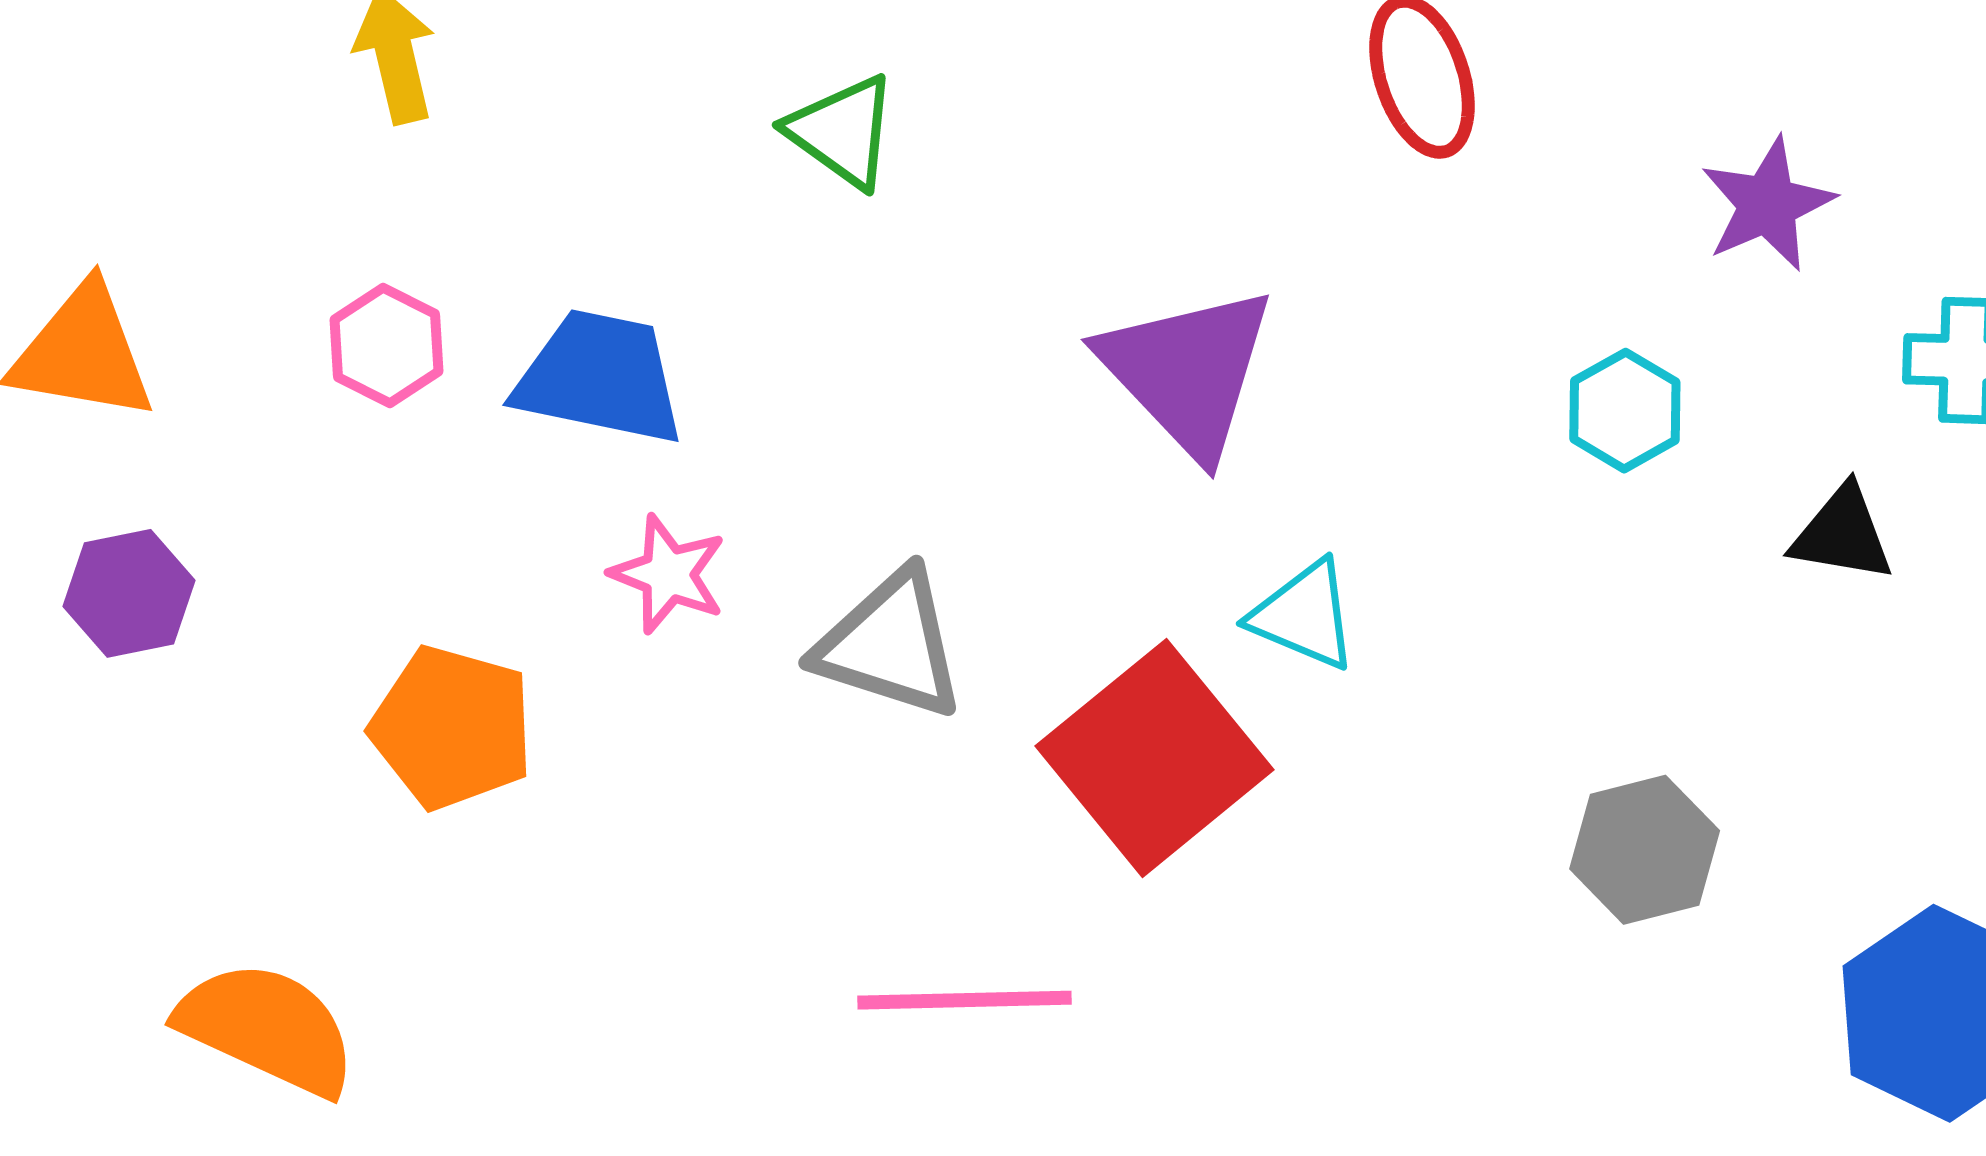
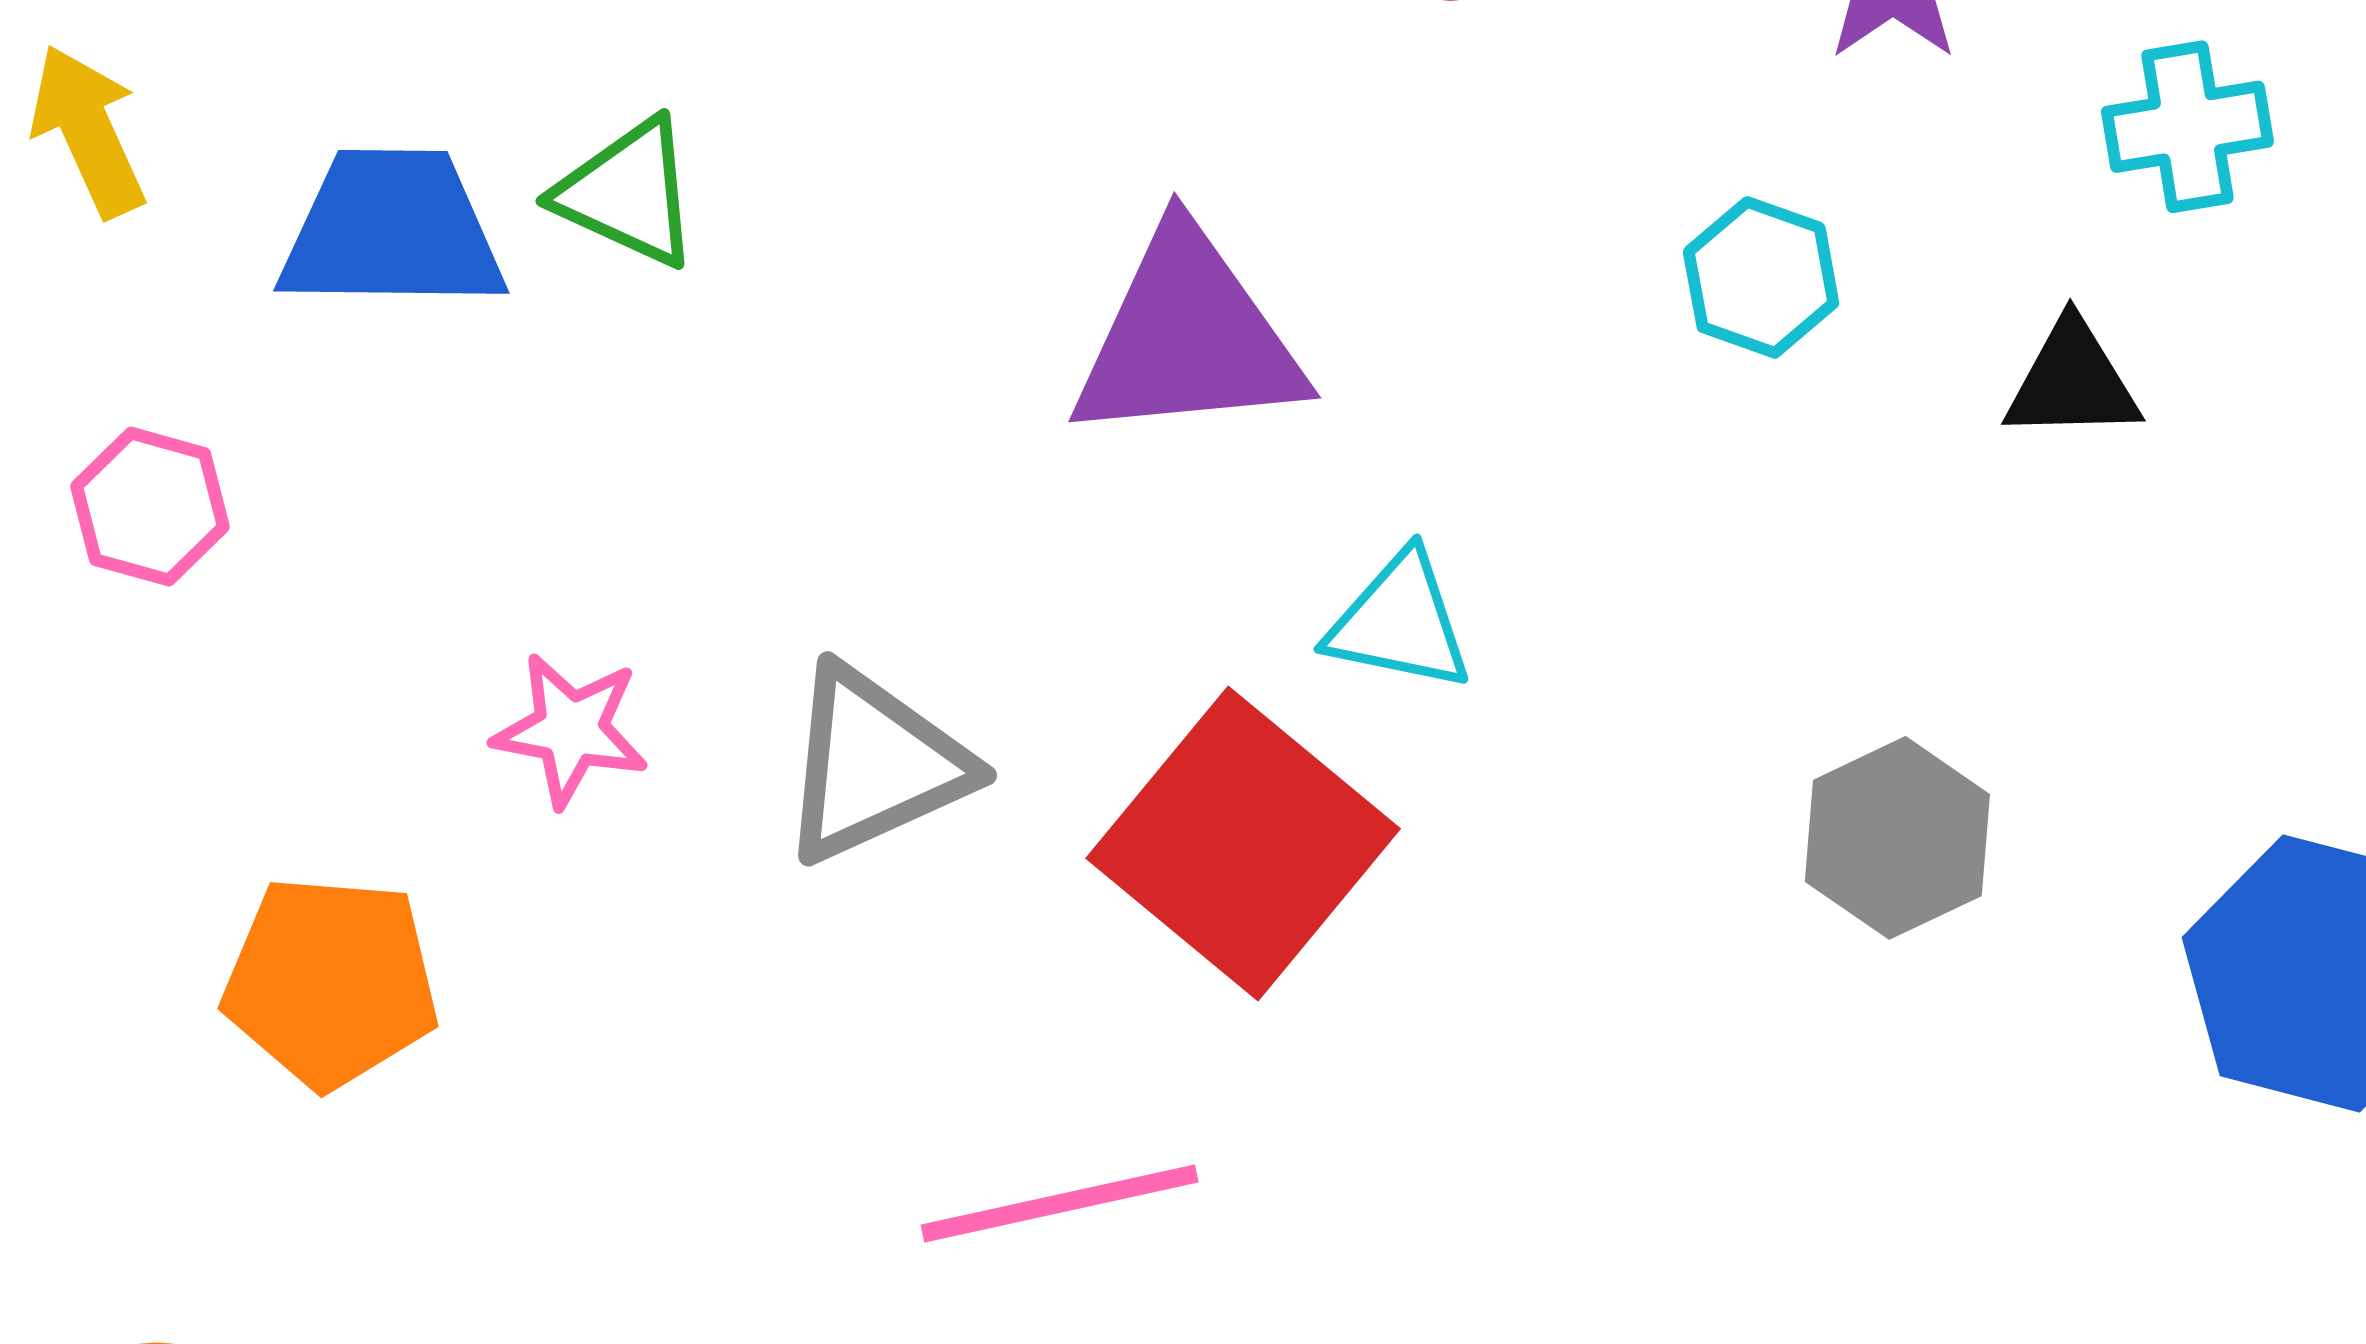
green triangle: (842, 131) -> (628, 193), moved
purple triangle: (1188, 371) -> (1188, 337), turned -41
blue trapezoid: (600, 377) -> (392, 230), moved
gray triangle: (890, 645) -> (874, 764), turned -31

